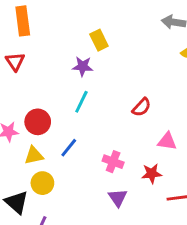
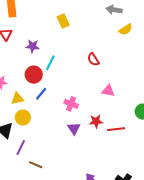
purple star: (83, 66) -> (32, 46), moved
red semicircle: (142, 107) -> (93, 59), moved, turned 104
red circle: (38, 122) -> (34, 75), moved
red star: (152, 174) -> (96, 121), moved

